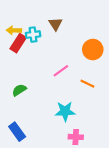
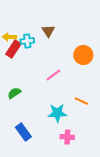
orange line: (87, 84) -> (81, 101), moved
blue rectangle: (17, 132) -> (23, 132), moved

